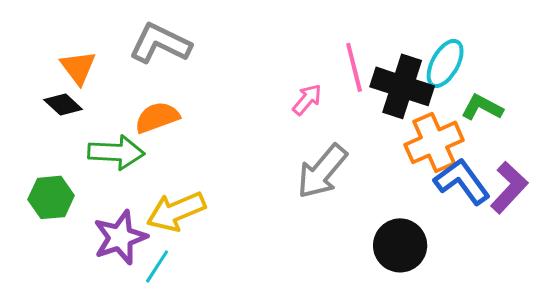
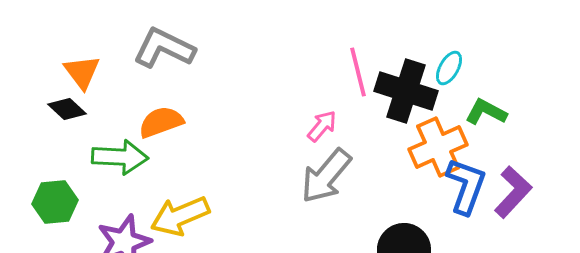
cyan ellipse: (445, 63) -> (449, 68), size x0.7
pink arrow: (307, 99) -> (322, 126), moved
blue L-shape: (462, 181) -> (466, 186), turned 56

